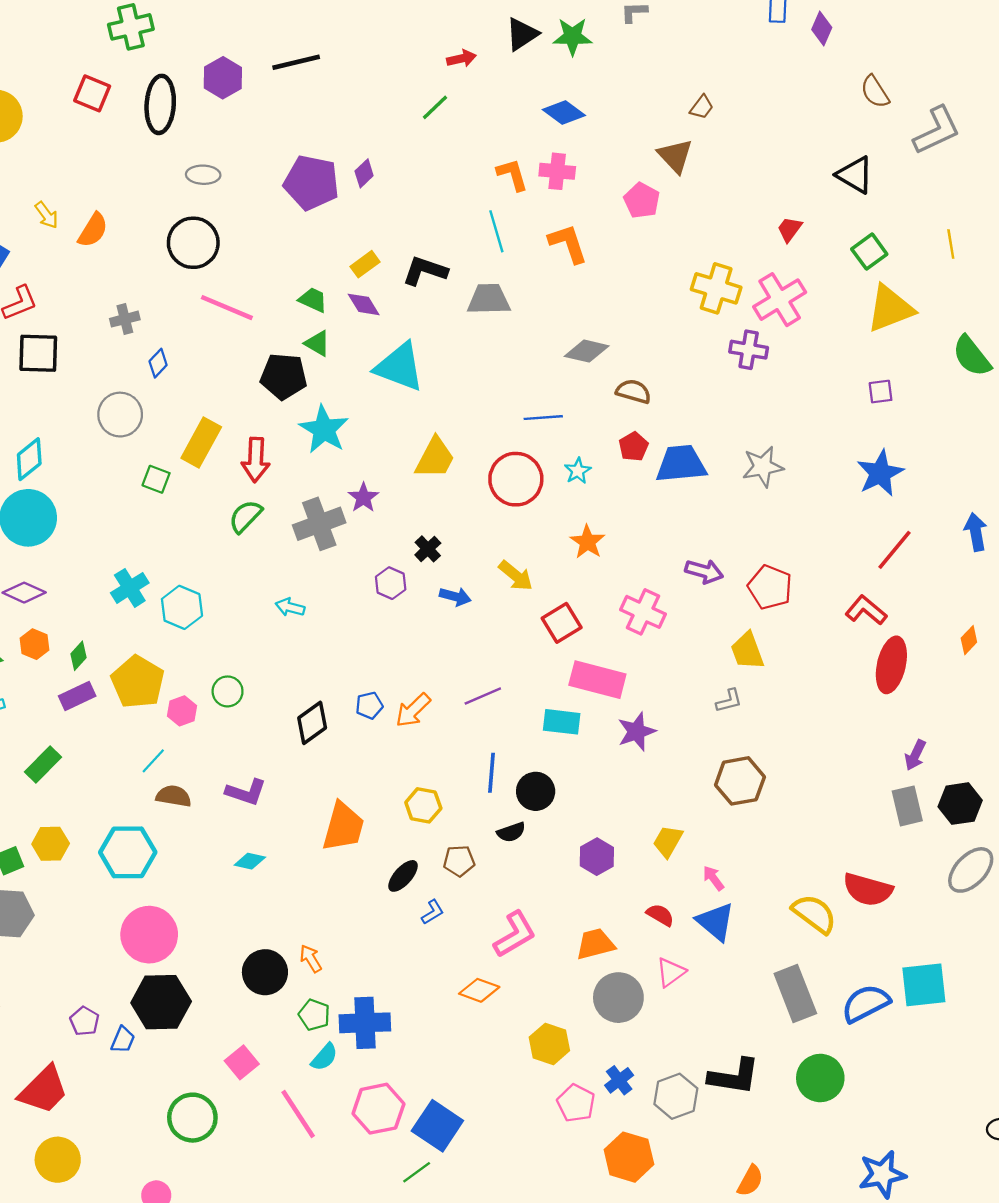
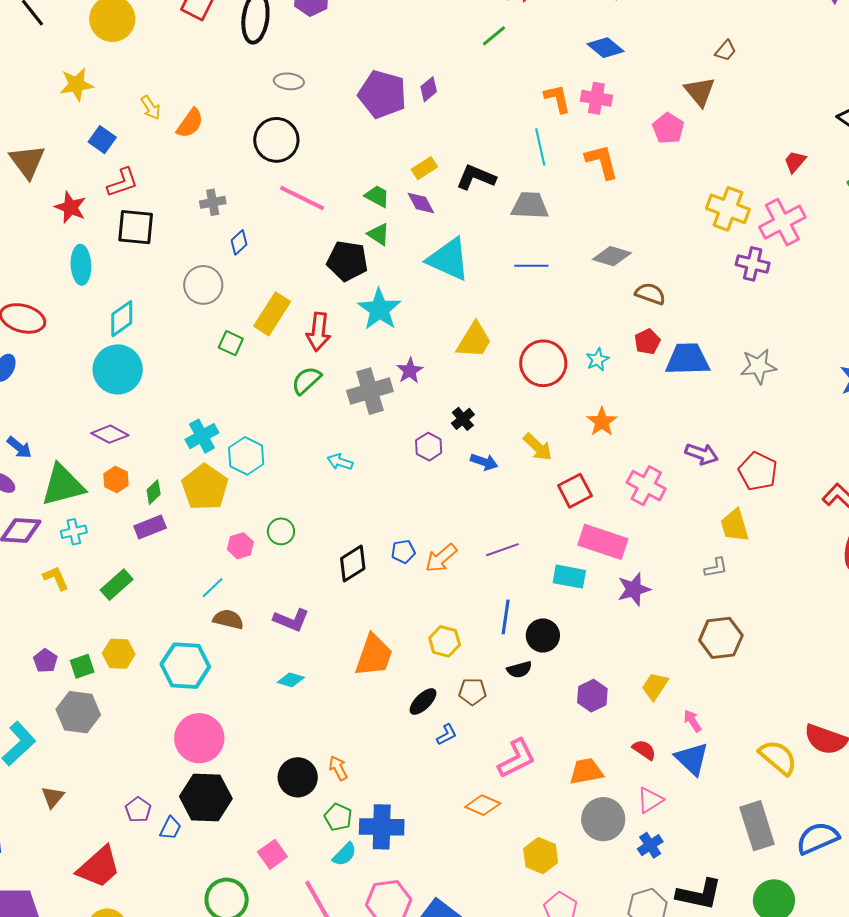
blue line: (543, 418) -> (531, 266), moved
yellow pentagon: (138, 682) -> (205, 487), moved
blue cross: (619, 1080) -> (650, 845), moved

